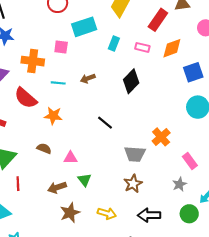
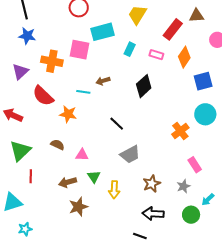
pink square: (61, 47) -> (80, 50), size x1.5
orange diamond: (172, 48) -> (184, 57), turned -40
cyan line: (58, 83) -> (83, 92), moved
orange cross: (161, 137) -> (180, 131), moved
gray trapezoid: (135, 154) -> (130, 154), moved, turned -35
brown star: (133, 184) -> (152, 184), moved
yellow arrow: (107, 213) -> (114, 190), moved, turned 72

